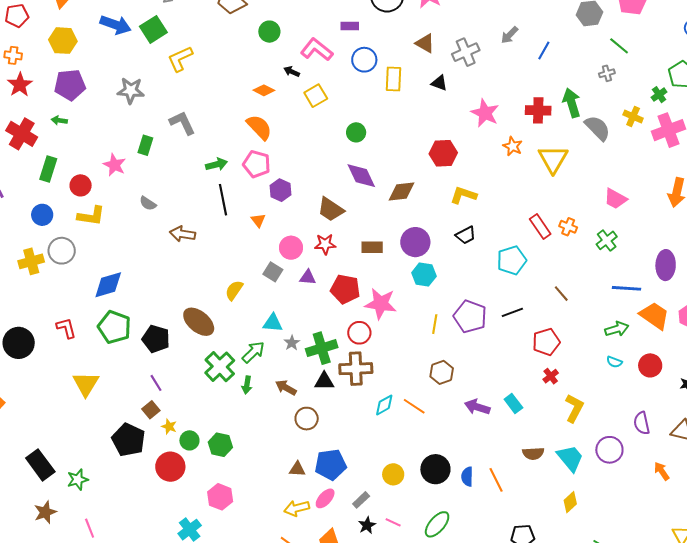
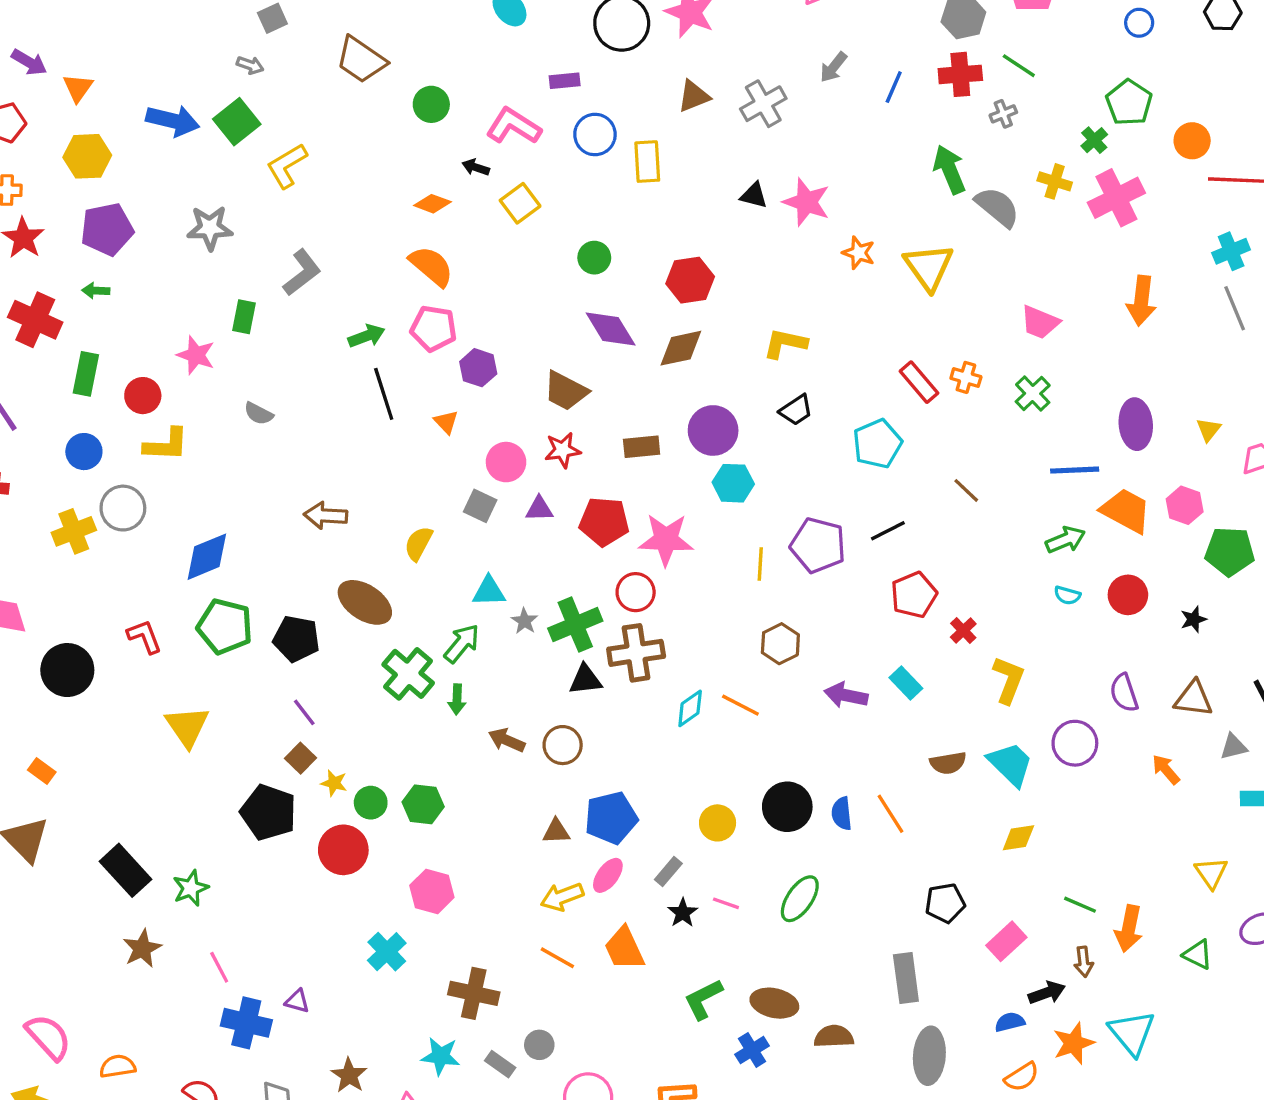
brown triangle: (425, 43) -> (694, 96), turned -45
black triangle: (439, 83) -> (754, 195), moved
red cross: (538, 110) -> (960, 74), moved
gray L-shape: (182, 123) -> (302, 273), turned 84
red hexagon: (443, 153) -> (690, 280), moved
brown arrow: (182, 234) -> (326, 516), moved
red pentagon: (546, 342) -> (914, 595), moved
brown arrow: (286, 388) -> (507, 740), moved
yellow diamond: (570, 502) -> (1018, 838), turned 40

